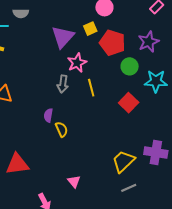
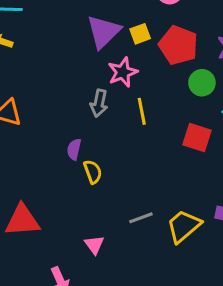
yellow square: (90, 29) -> (140, 34), moved
red square: (129, 103) -> (197, 138), turned -30
pink triangle: (74, 181) -> (94, 245), moved
gray line: (129, 188) -> (141, 218), moved

